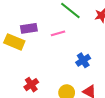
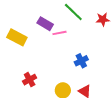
purple rectangle: (29, 28) -> (45, 24), moved, turned 35

